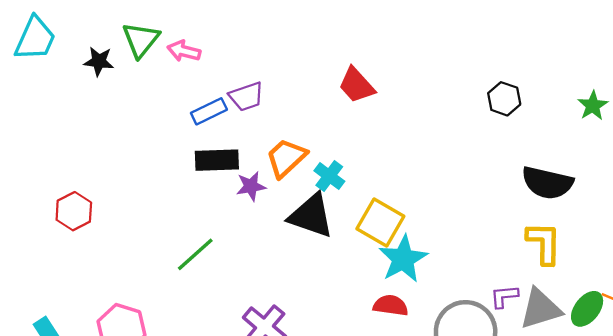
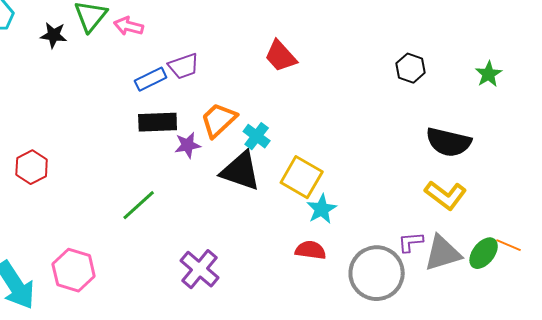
yellow L-shape: (544, 243) -> (446, 195), turned 126
cyan star: (403, 259) -> (322, 209), size x0.7

